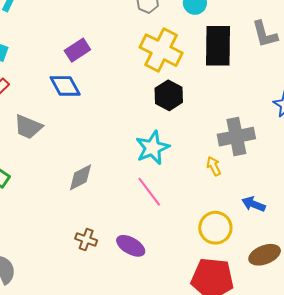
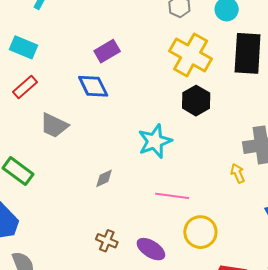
cyan star: (152, 148) -> (155, 141), moved
gray diamond: (80, 177) -> (104, 178), size x0.7
pink line: (149, 192) -> (172, 196), turned -48
yellow circle: (215, 228) -> (200, 232), moved

